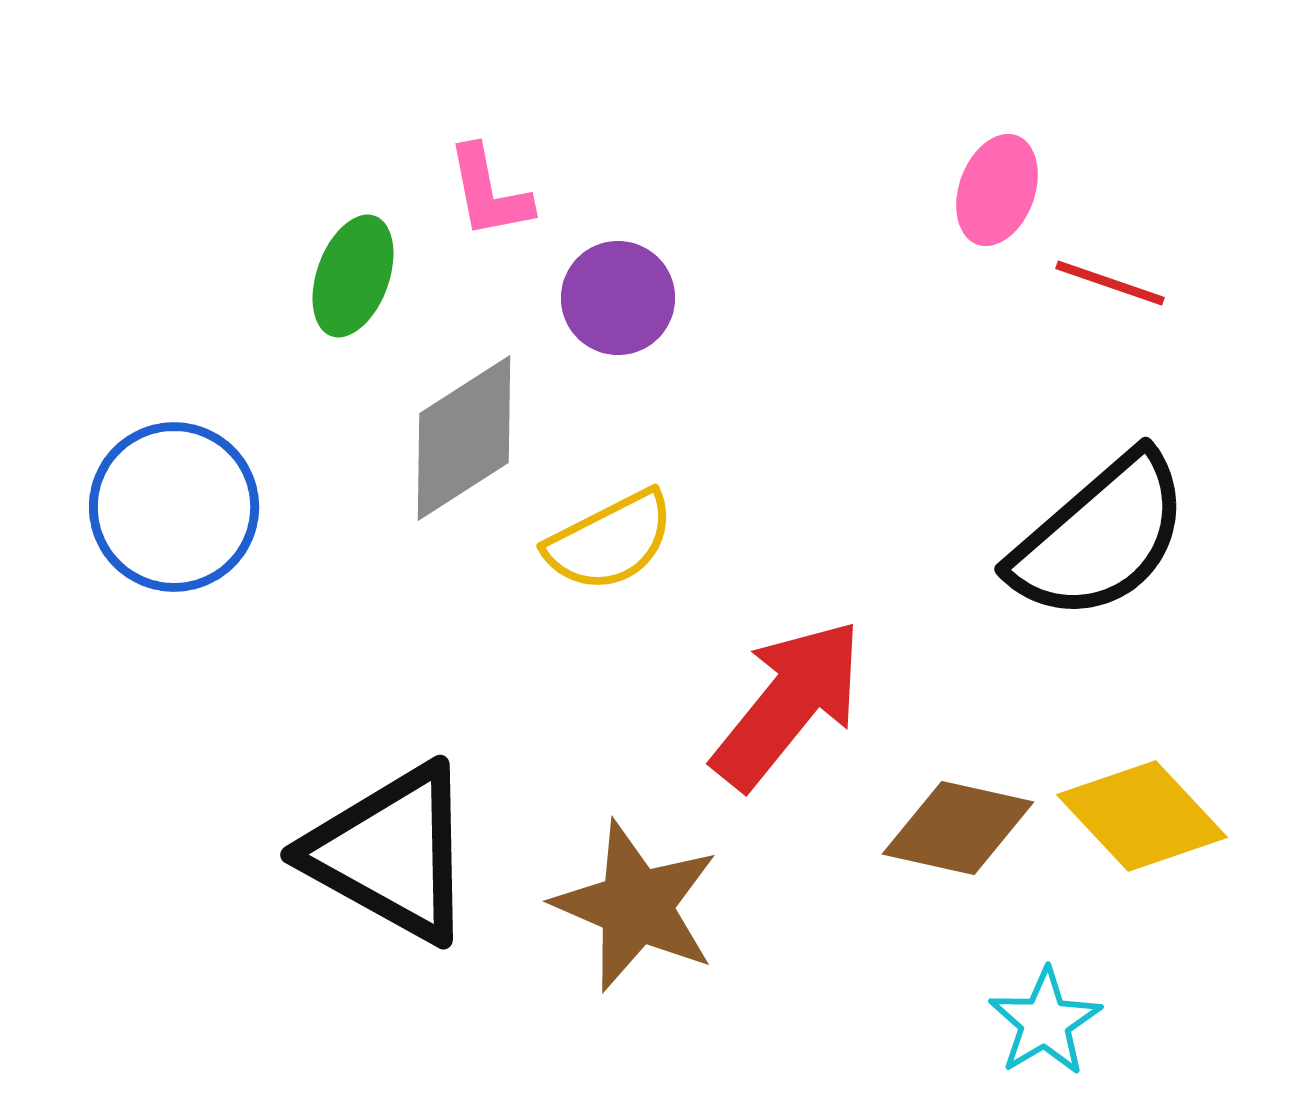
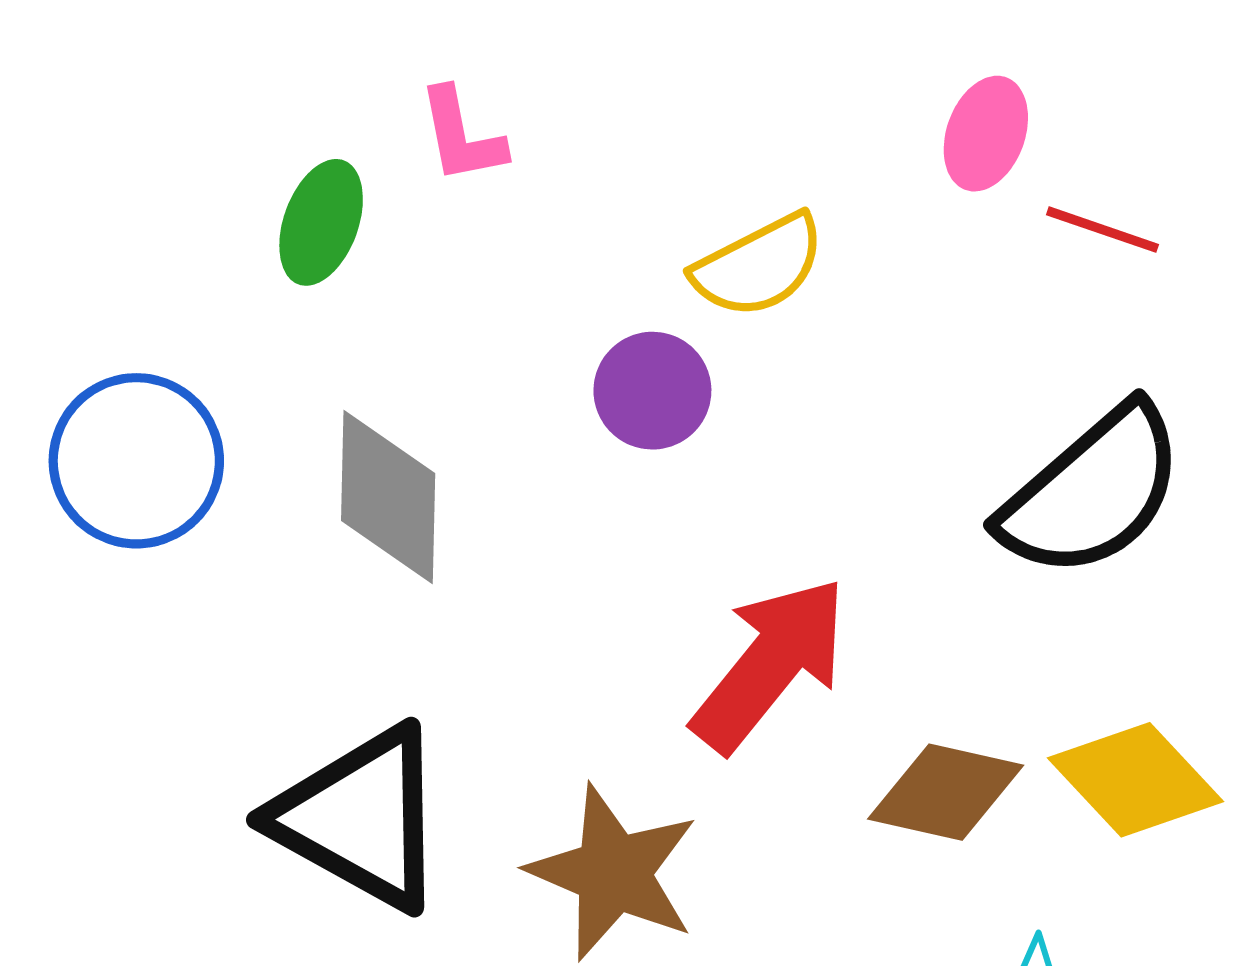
purple circle: (618, 298) -> (652, 391), moved
gray diamond: (464, 438) -> (388, 497), moved, turned -56
yellow semicircle: (610, 541) -> (759, 266), moved

